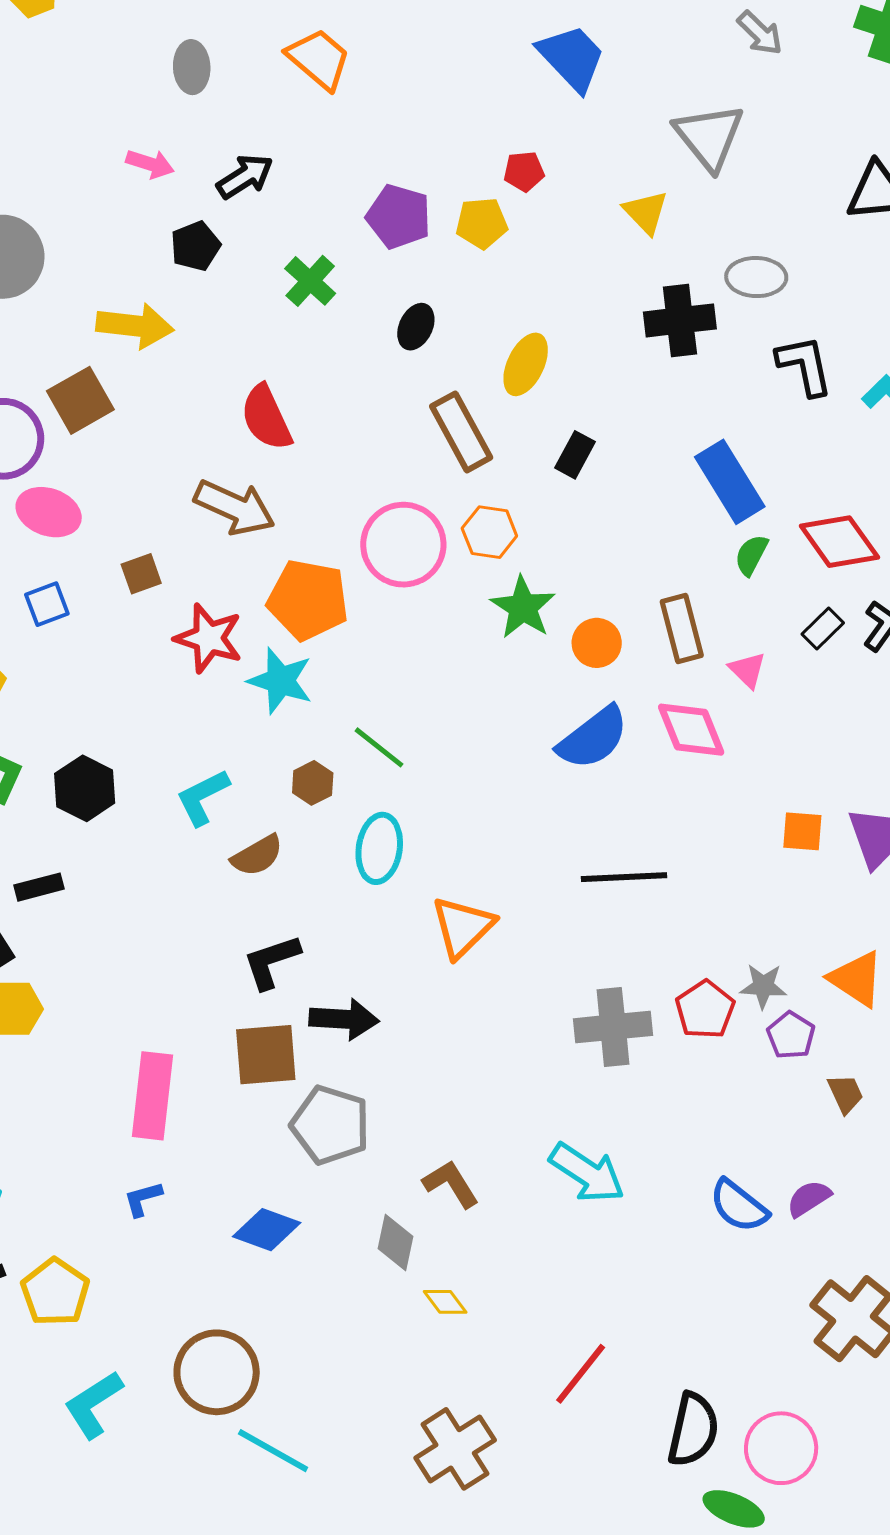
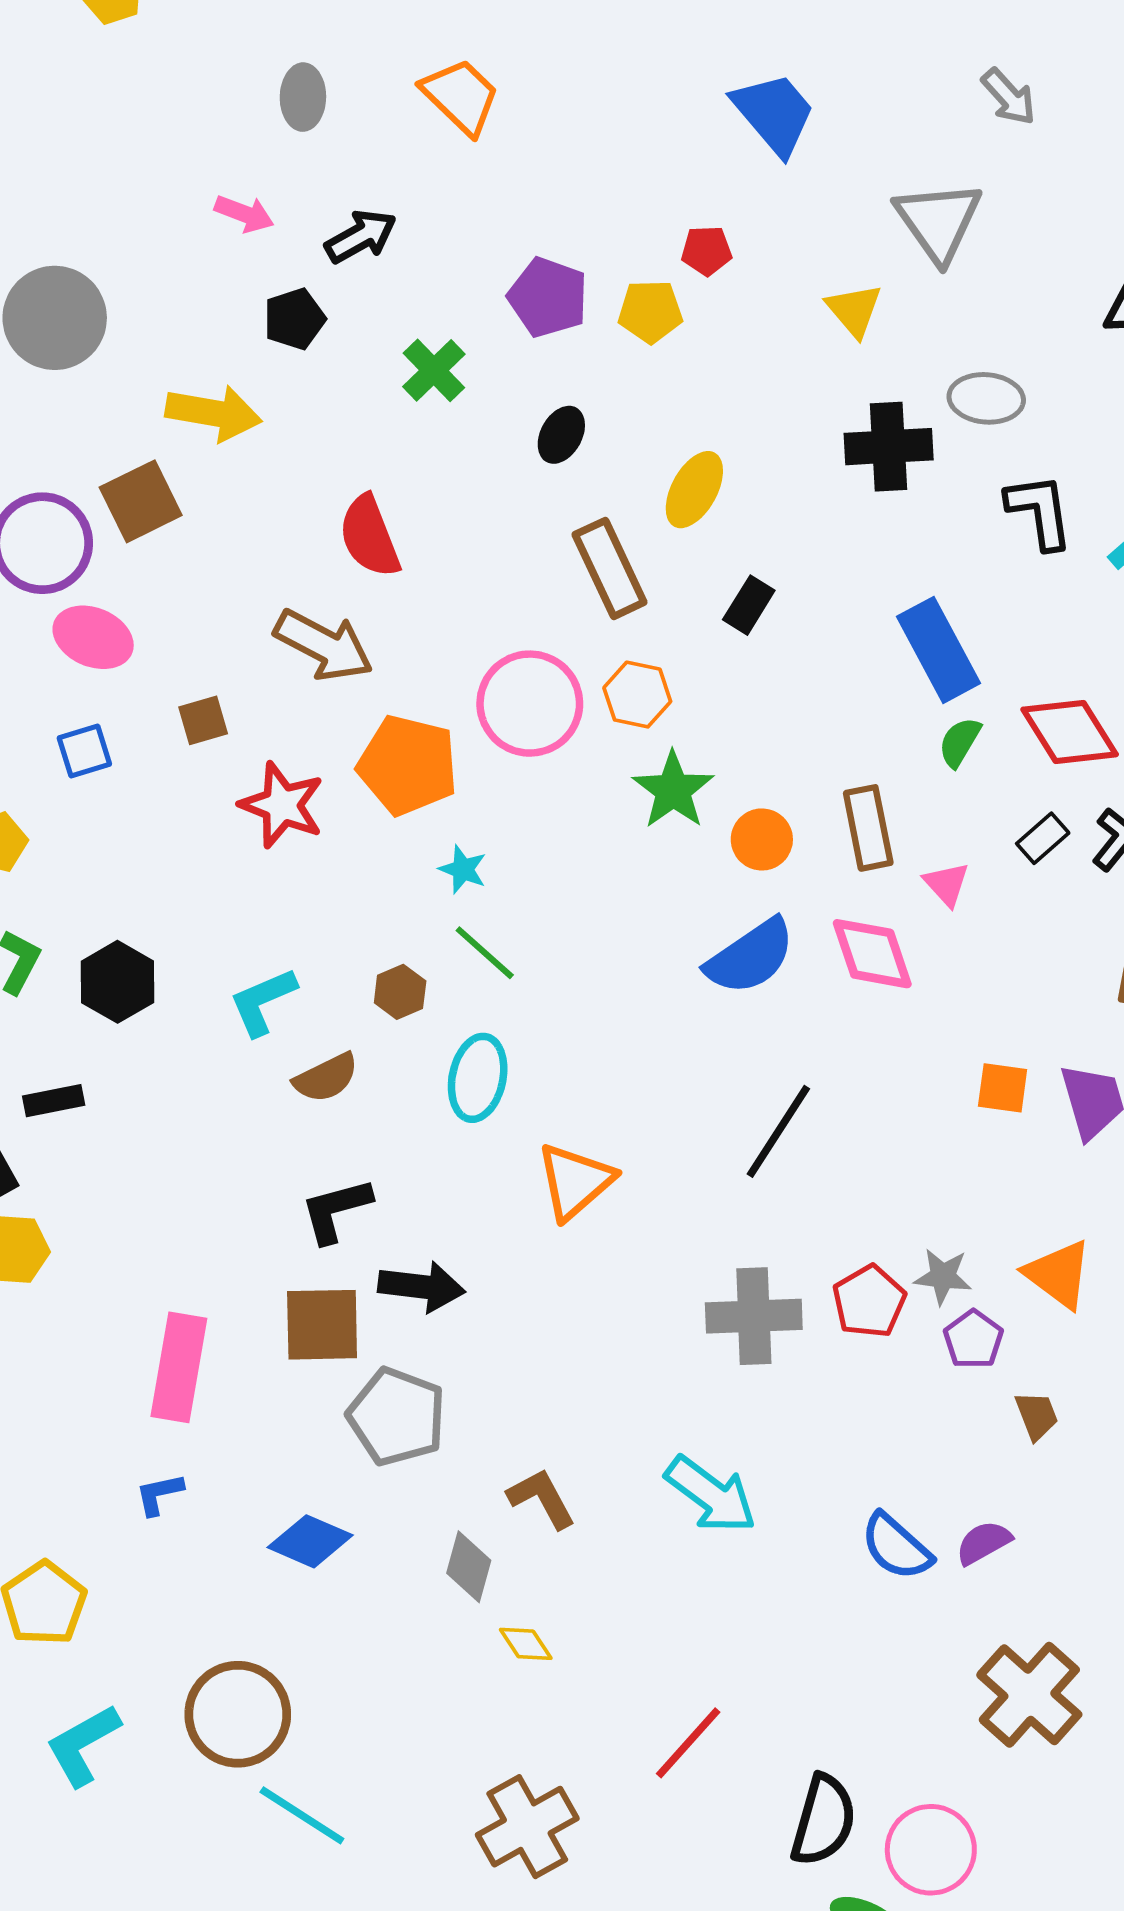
cyan star: (280, 681) -> (463, 869), moved, size x0.6
black line: (624, 877) -> (778, 1131), turned -58

